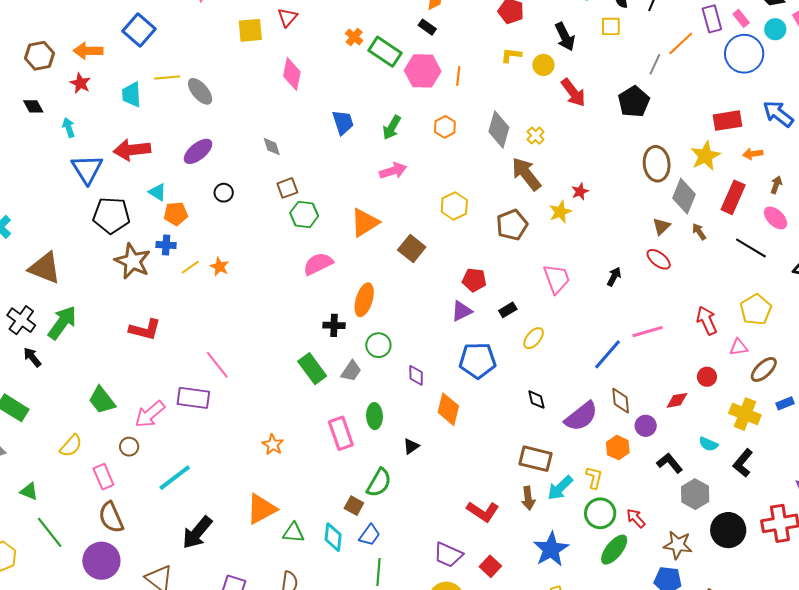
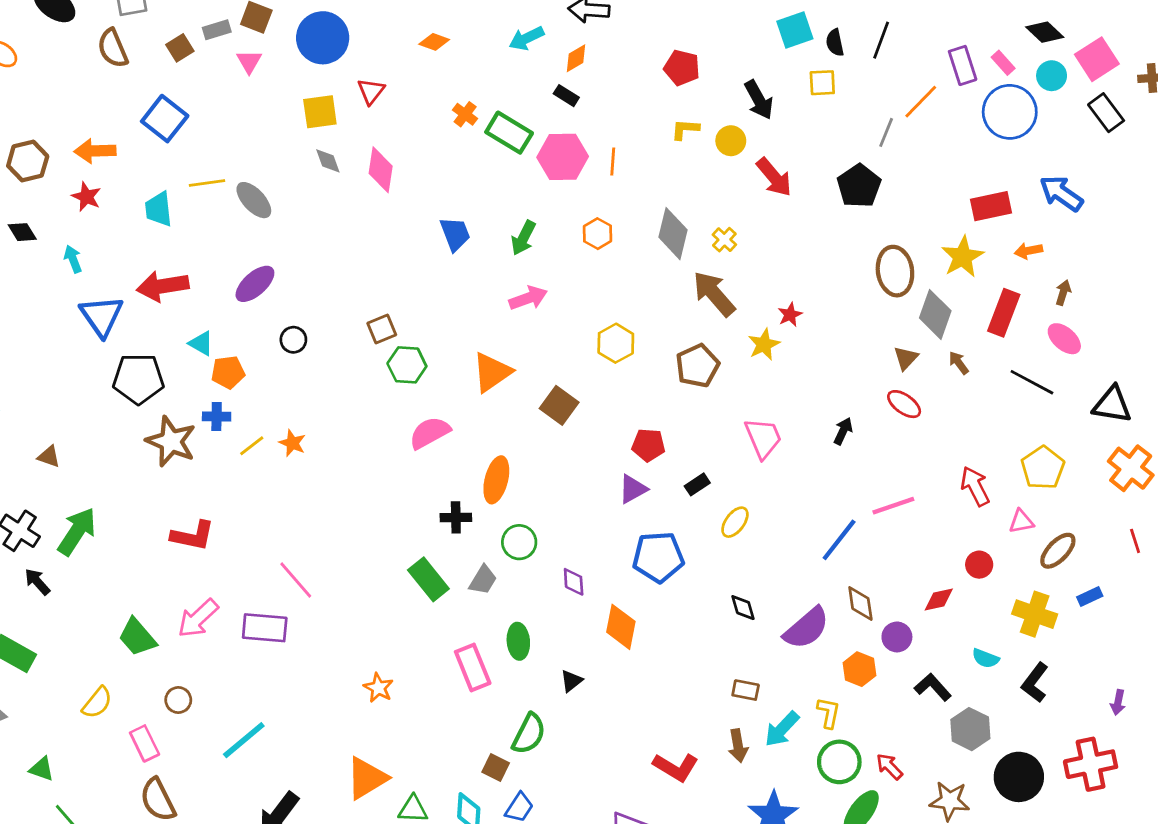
gray diamond: (272, 147) -> (328, 161), moved
brown triangle: (45, 268) -> (49, 456), size x0.5
pink arrow: (150, 414) -> (198, 618), moved
brown rectangle: (536, 459) -> (746, 690), size x0.6

